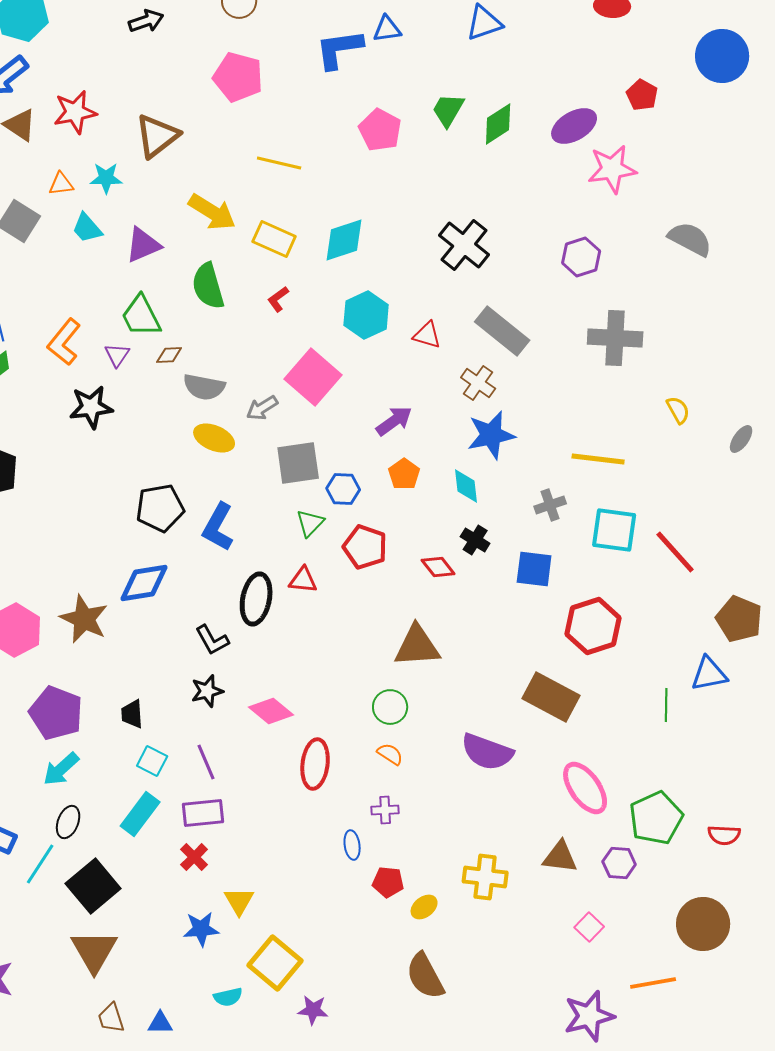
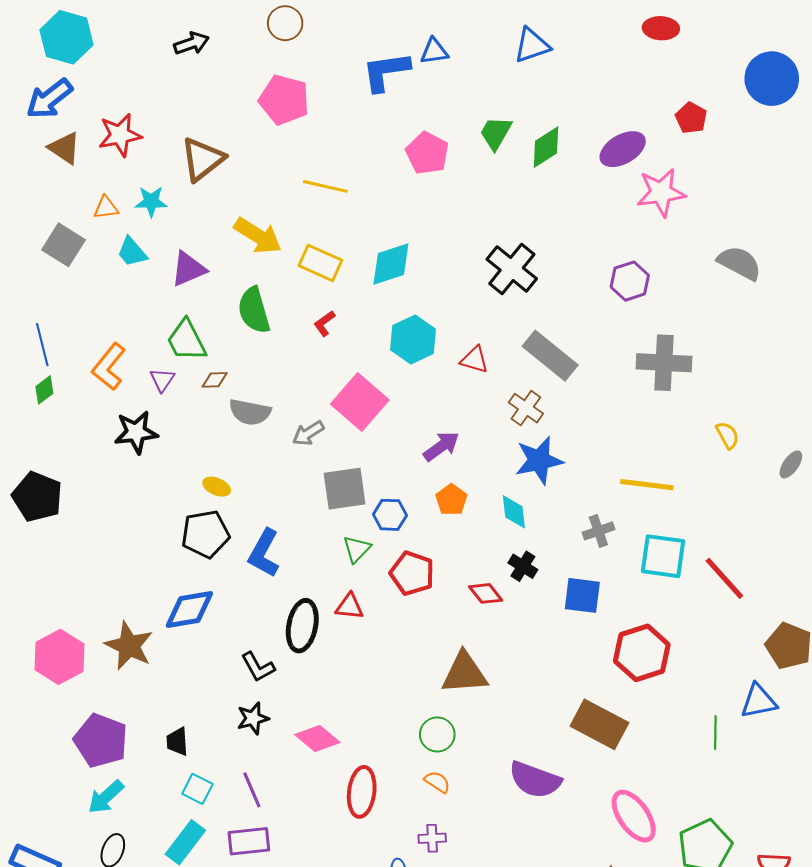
yellow ellipse: (214, 438) -> (217, 487), moved, size x0.7

